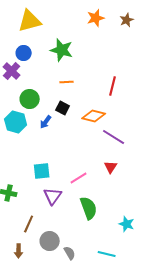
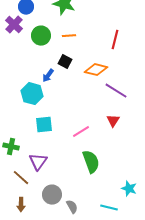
green circle: (30, 99) -> (41, 36), moved
cyan hexagon: (16, 122) -> (32, 94), moved
purple triangle: (53, 196) -> (38, 162), moved
brown line: (29, 224) -> (21, 178), moved, turned -72
cyan star: (127, 224) -> (129, 189), moved

